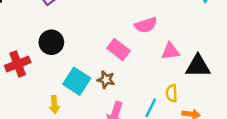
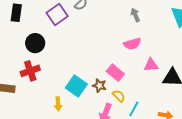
black circle: (51, 42) -> (35, 43), moved
pink rectangle: (118, 50) -> (115, 73), moved
yellow semicircle: (172, 93) -> (119, 96), moved, turned 136

